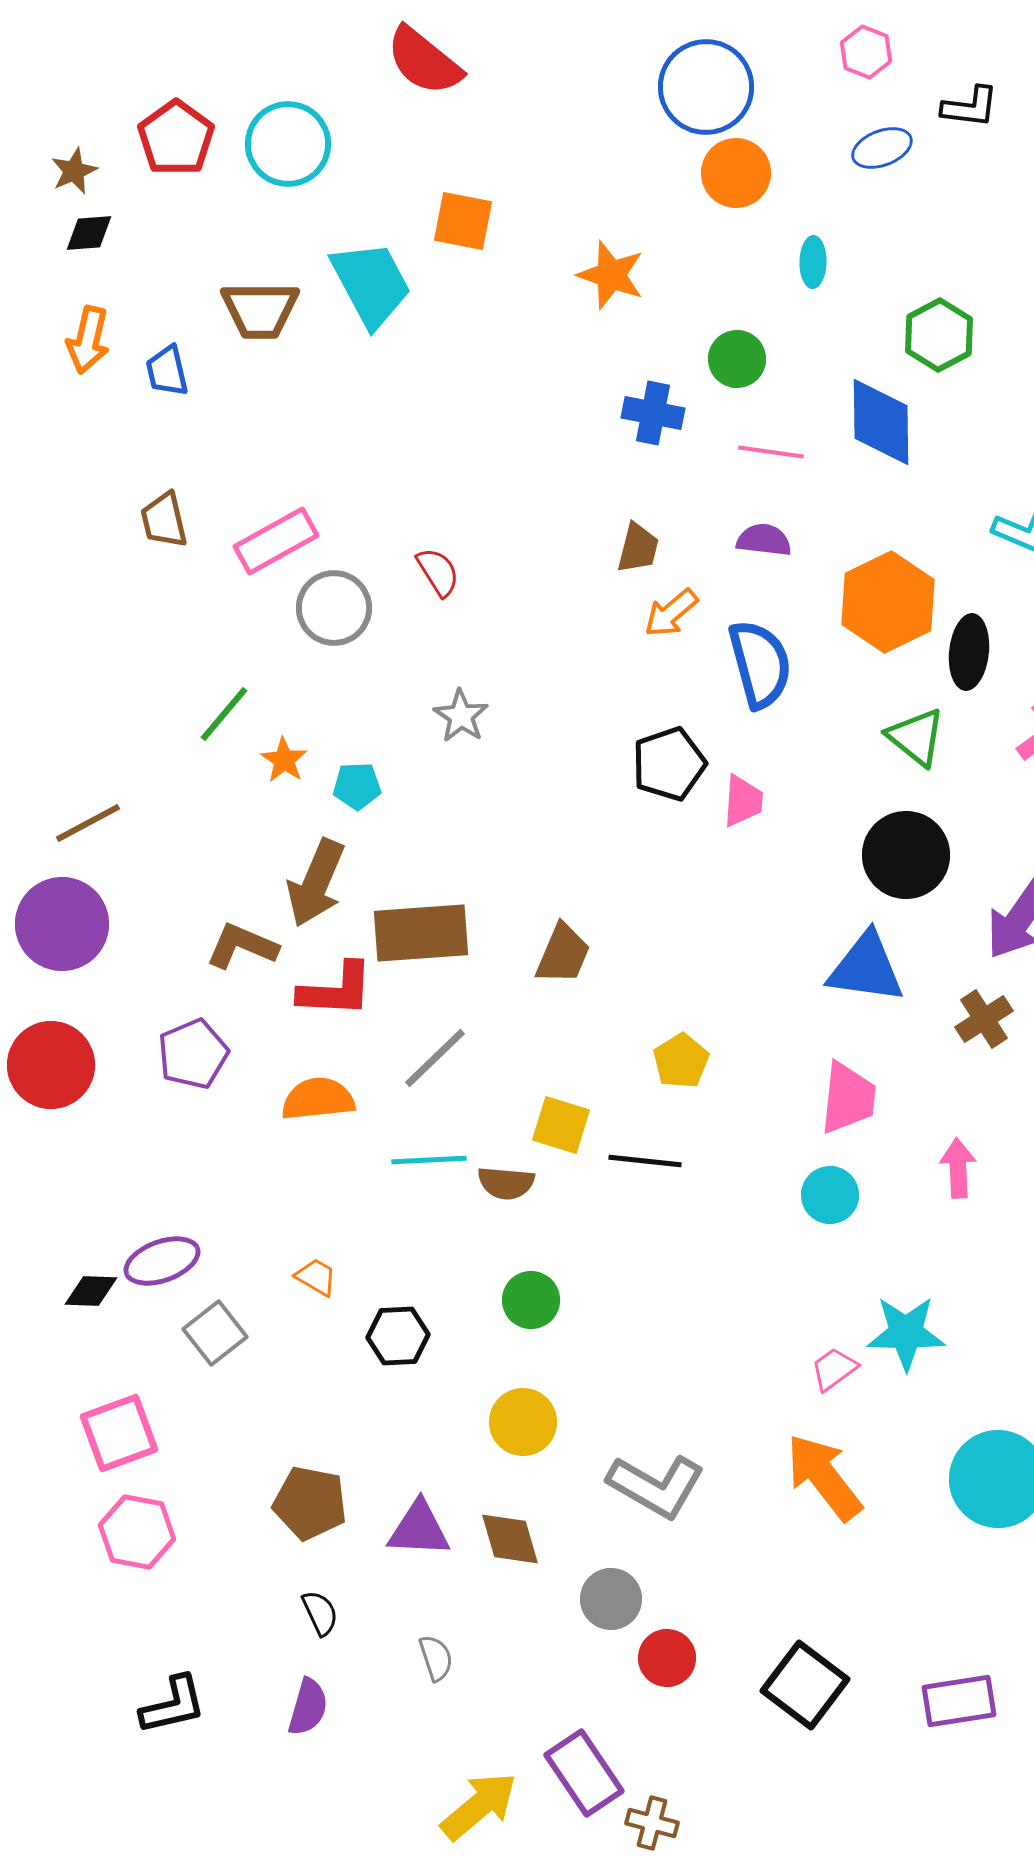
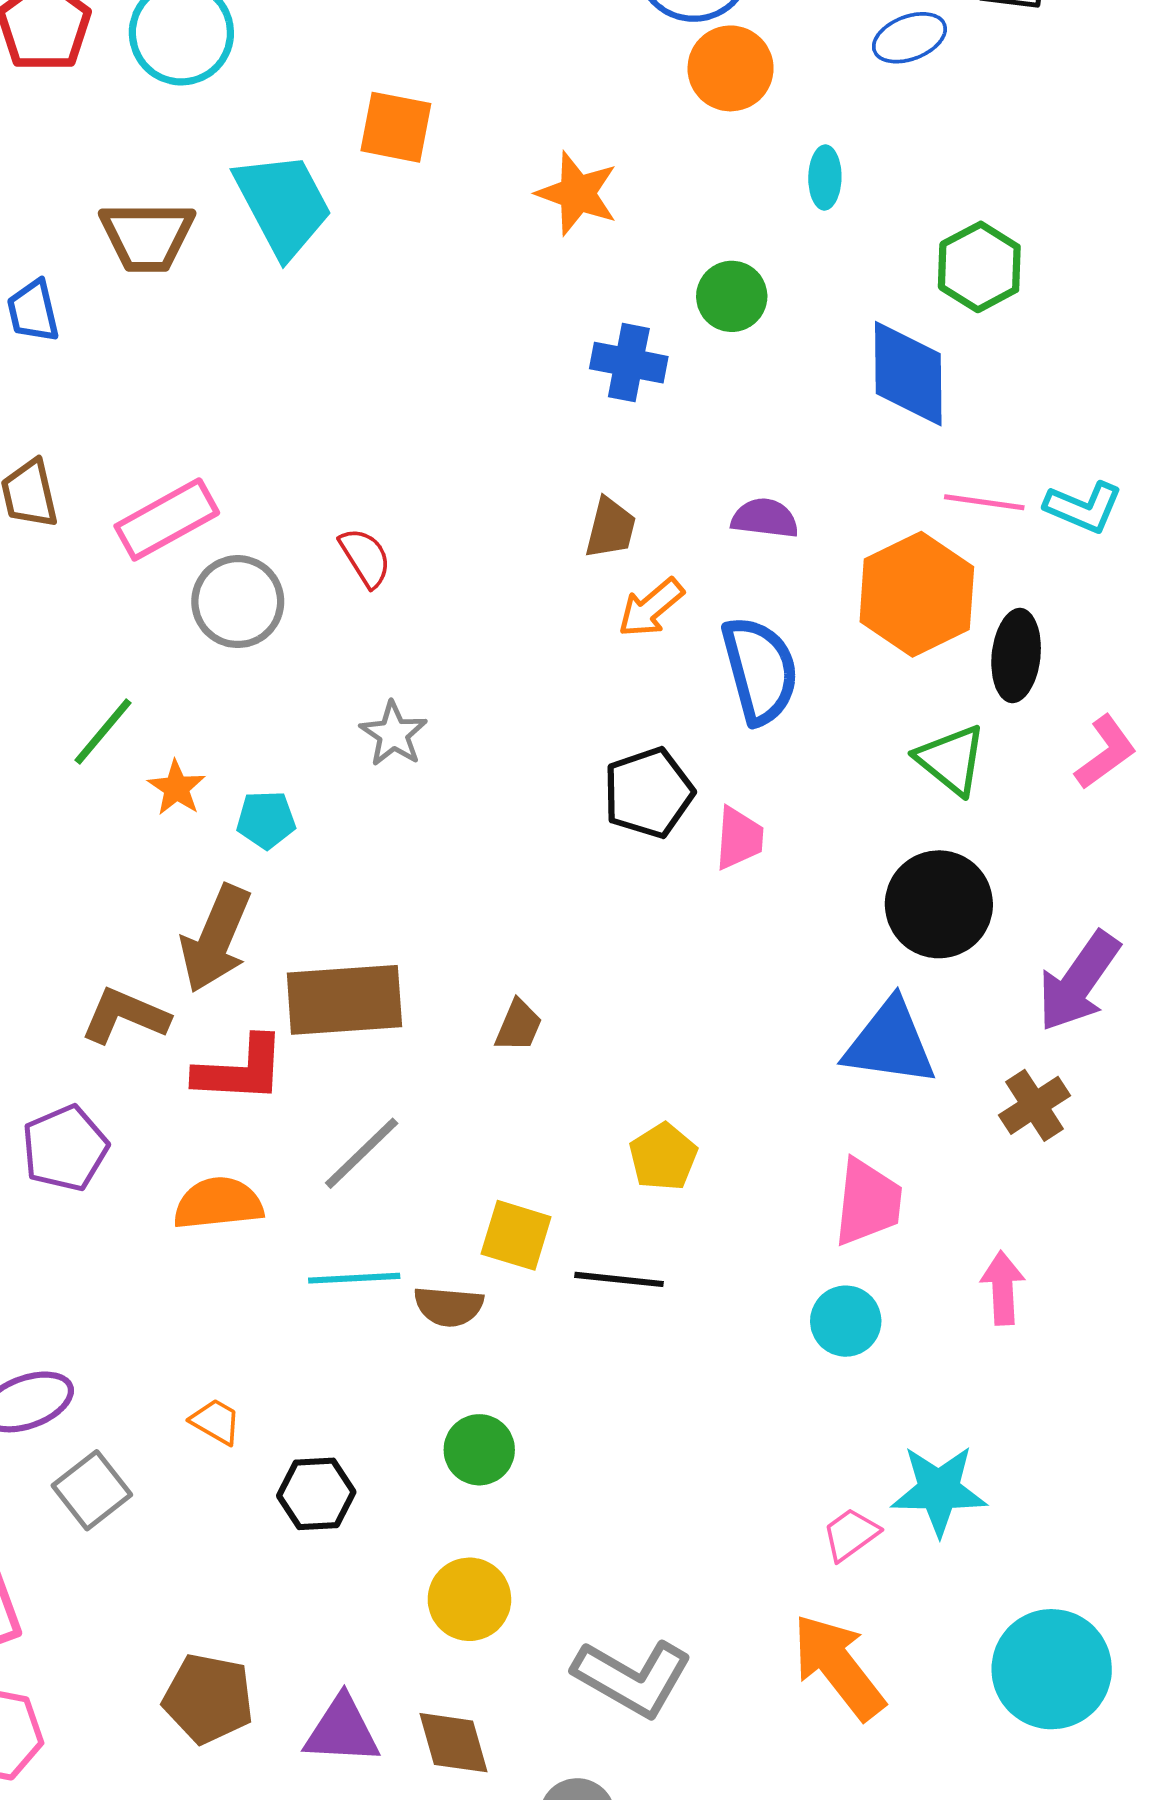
pink line: (771, 452) -> (984, 502), moved
brown trapezoid: (563, 954) -> (518, 1026), size x0.7

